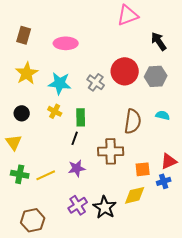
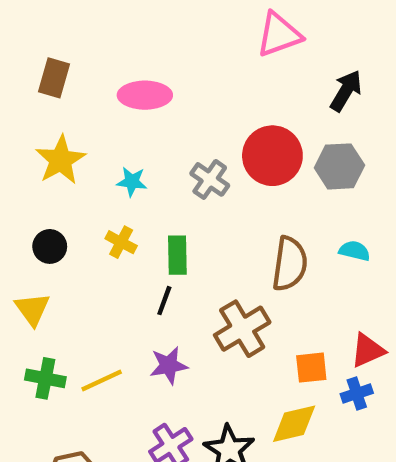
black arrow: (159, 41) -> (346, 91), turned 66
cyan star: (60, 83) -> (132, 182), size x0.6
brown cross: (111, 151) -> (242, 329), turned -30

